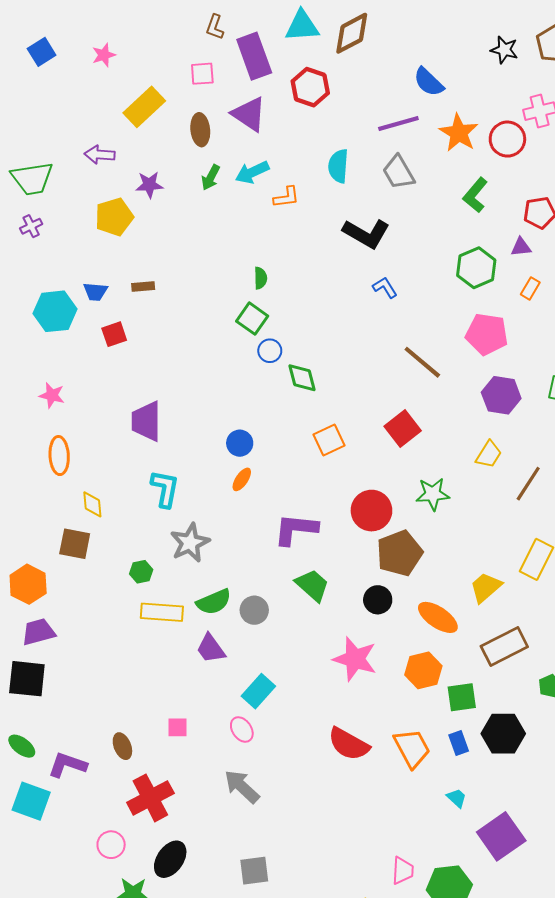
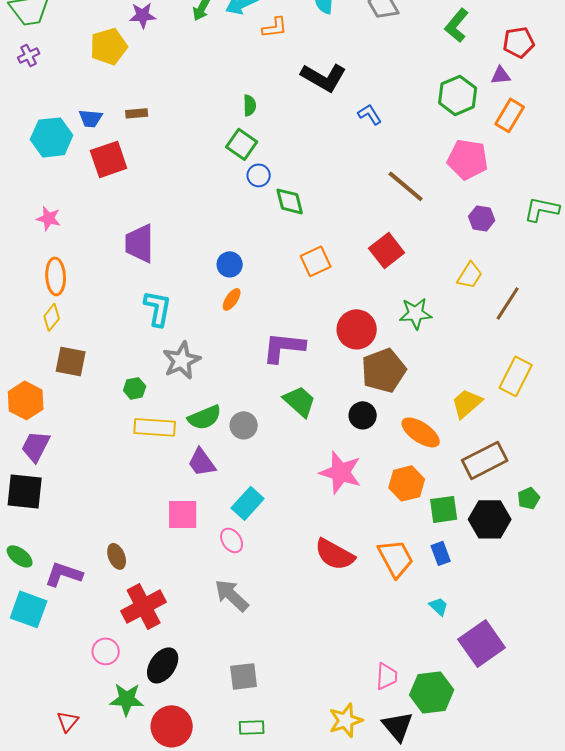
black L-shape: (366, 233) -> (324, 77), moved
orange rectangle: (530, 288) -> (510, 115), size x1.5
red square: (114, 334) -> (109, 159), size x1.5
purple hexagon: (501, 395) -> (482, 218), size x0.7
yellow diamond: (92, 504) -> (52, 317), moved, turned 44
purple trapezoid: (38, 632) -> (36, 446), turned -48
pink square: (177, 727) -> (183, 514), moved, size x1.6
black hexagon: (503, 734) -> (490, 519), moved

